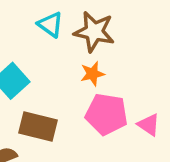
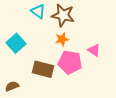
pink triangle: (149, 125) -> (94, 50), moved
brown rectangle: (38, 126) -> (43, 69), moved

